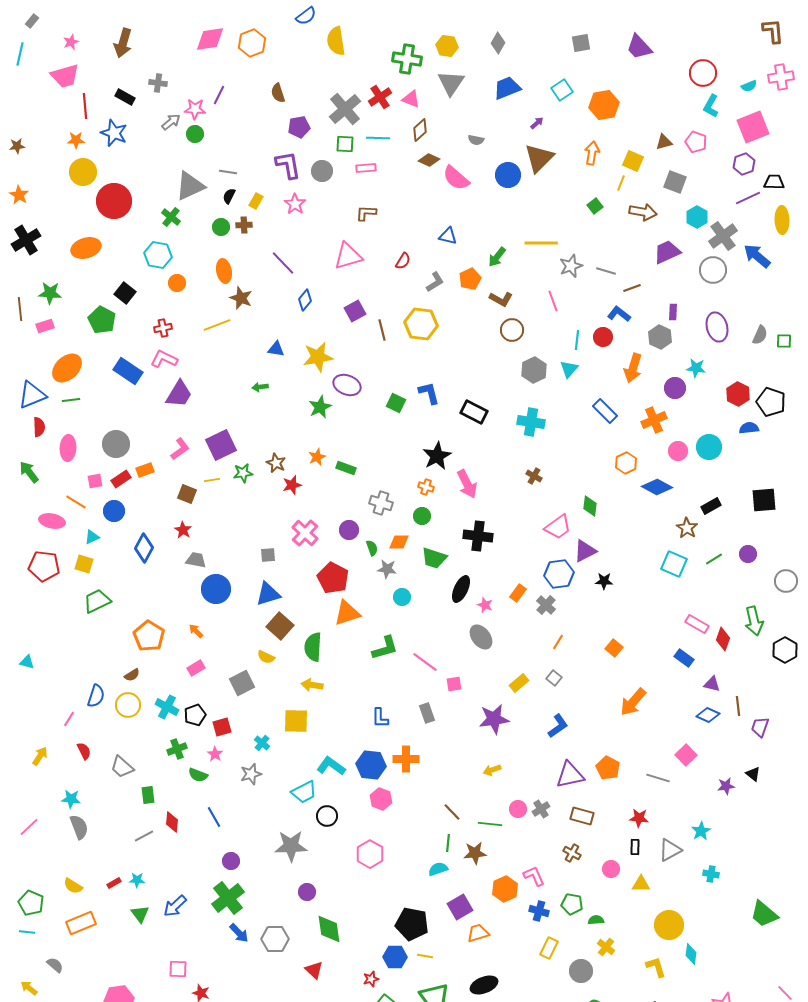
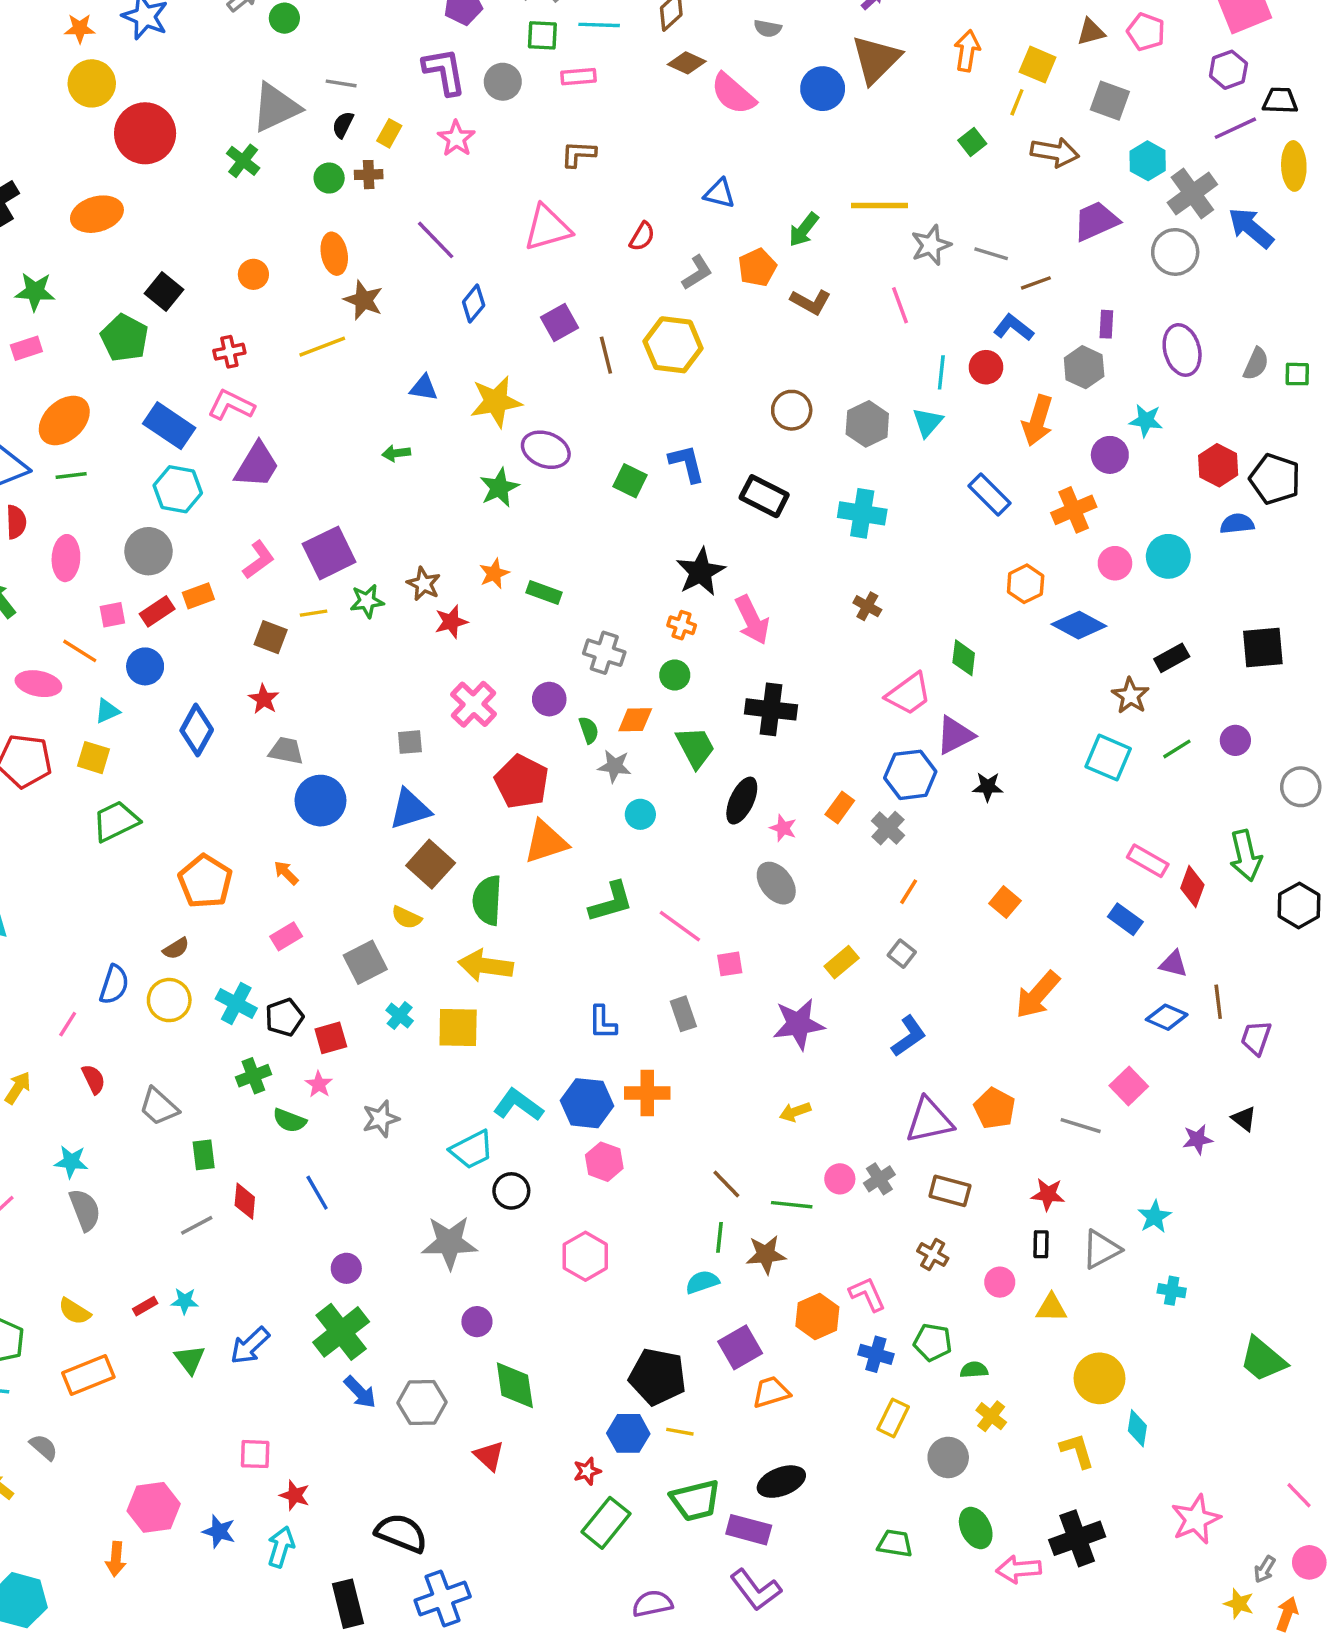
cyan hexagon: (158, 255) -> (178, 489), moved
brown circle: (512, 330) -> (792, 410), moved
green trapezoid: (434, 558) -> (695, 747), turned -136
yellow arrow: (312, 685) -> (486, 966), size x1.4
cyan cross: (262, 743) -> (400, 1016), moved

